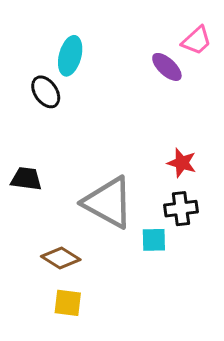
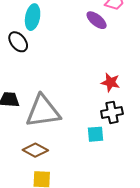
gray triangle: (108, 202) -> (43, 111), moved, turned -33

